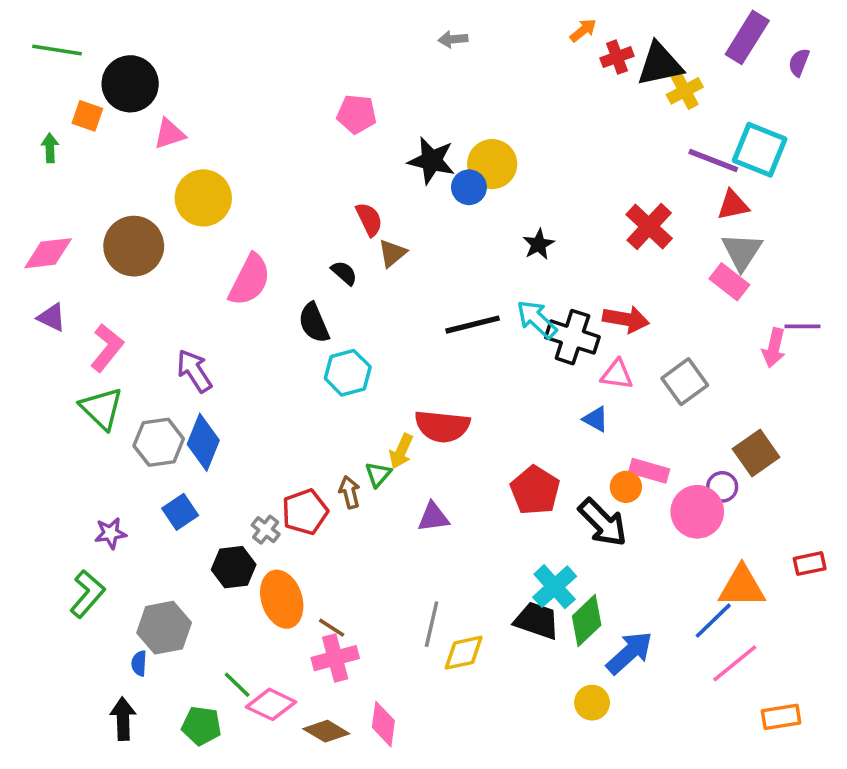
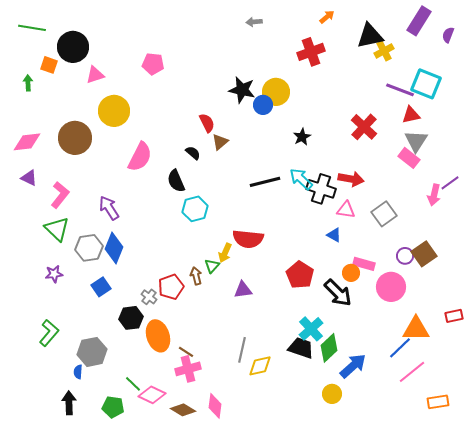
red cross: (617, 57) -> (311, 52), moved, size x1.5
pink pentagon: (357, 114) -> (153, 64), moved
purple line: (802, 326) -> (450, 183), turned -36
purple circle: (722, 487) -> (405, 256), moved
purple star: (111, 533) -> (54, 274), moved

